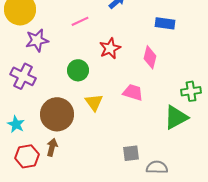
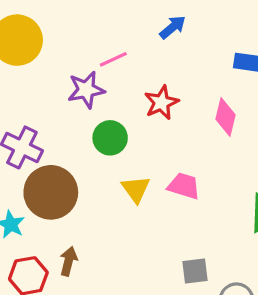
purple star: (37, 40) -> (86, 90), moved
pink trapezoid: (133, 92) -> (184, 186), moved
brown circle: (57, 114) -> (51, 192), moved

